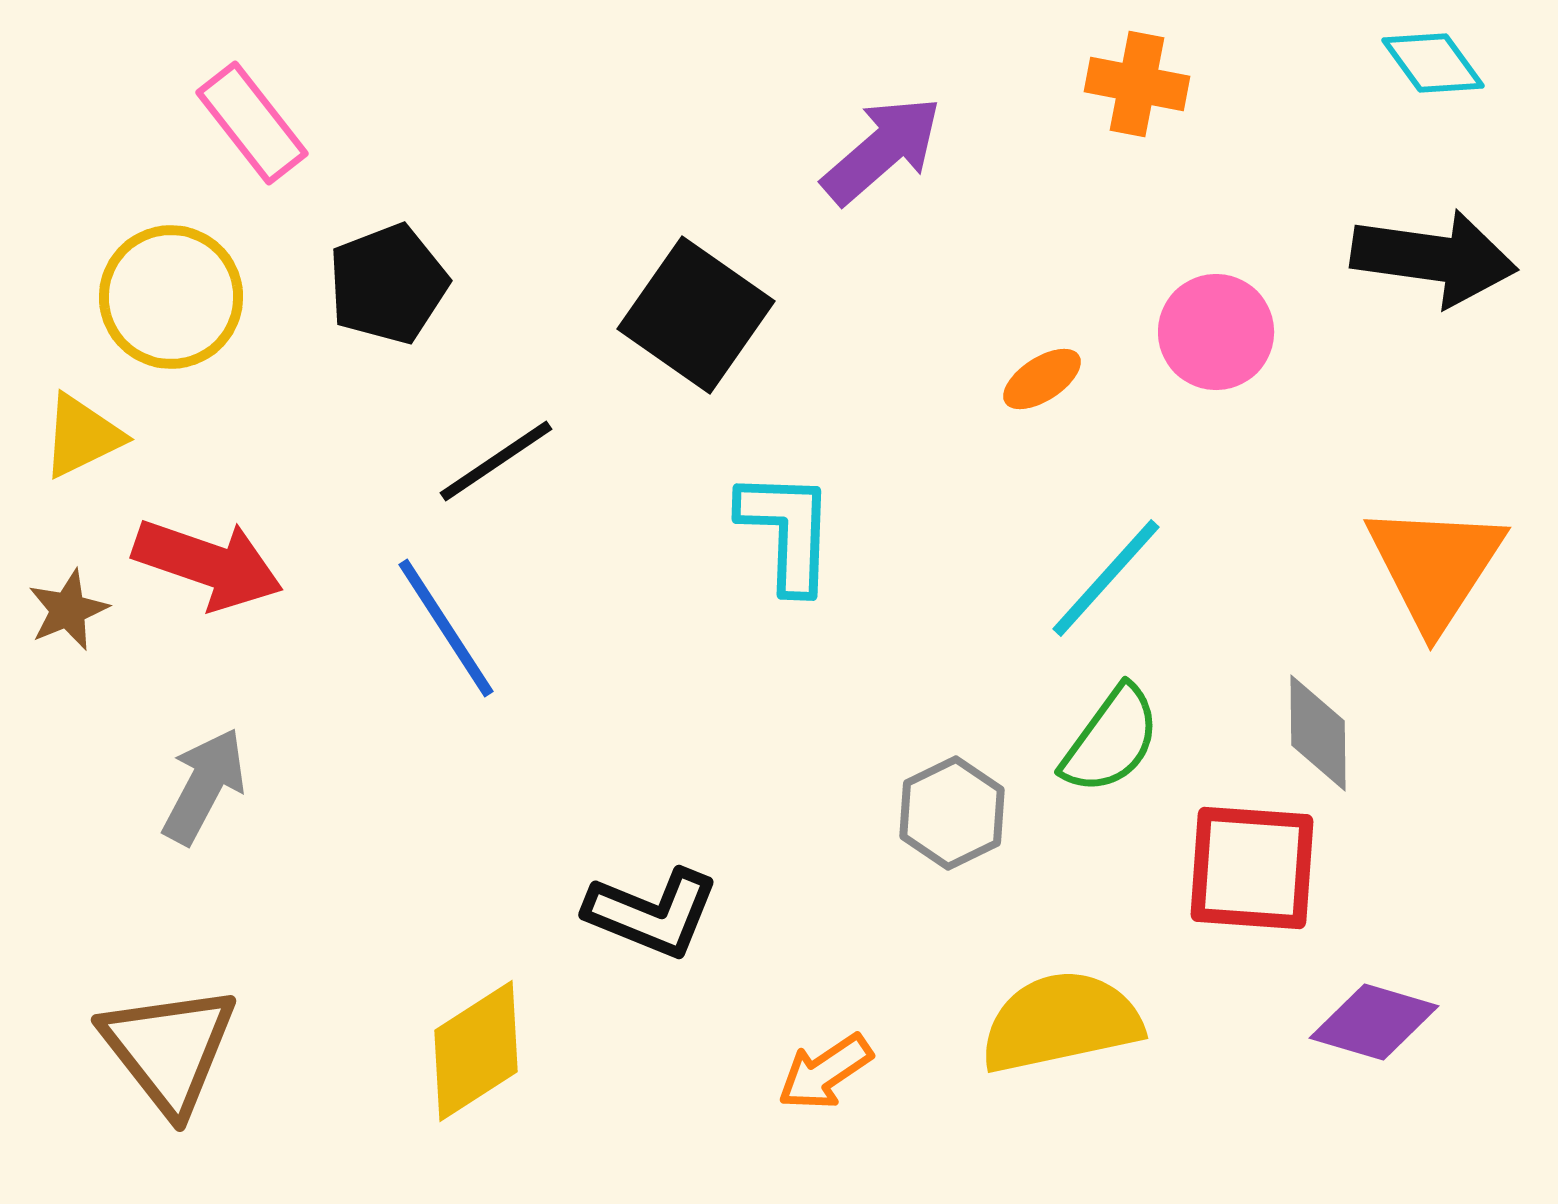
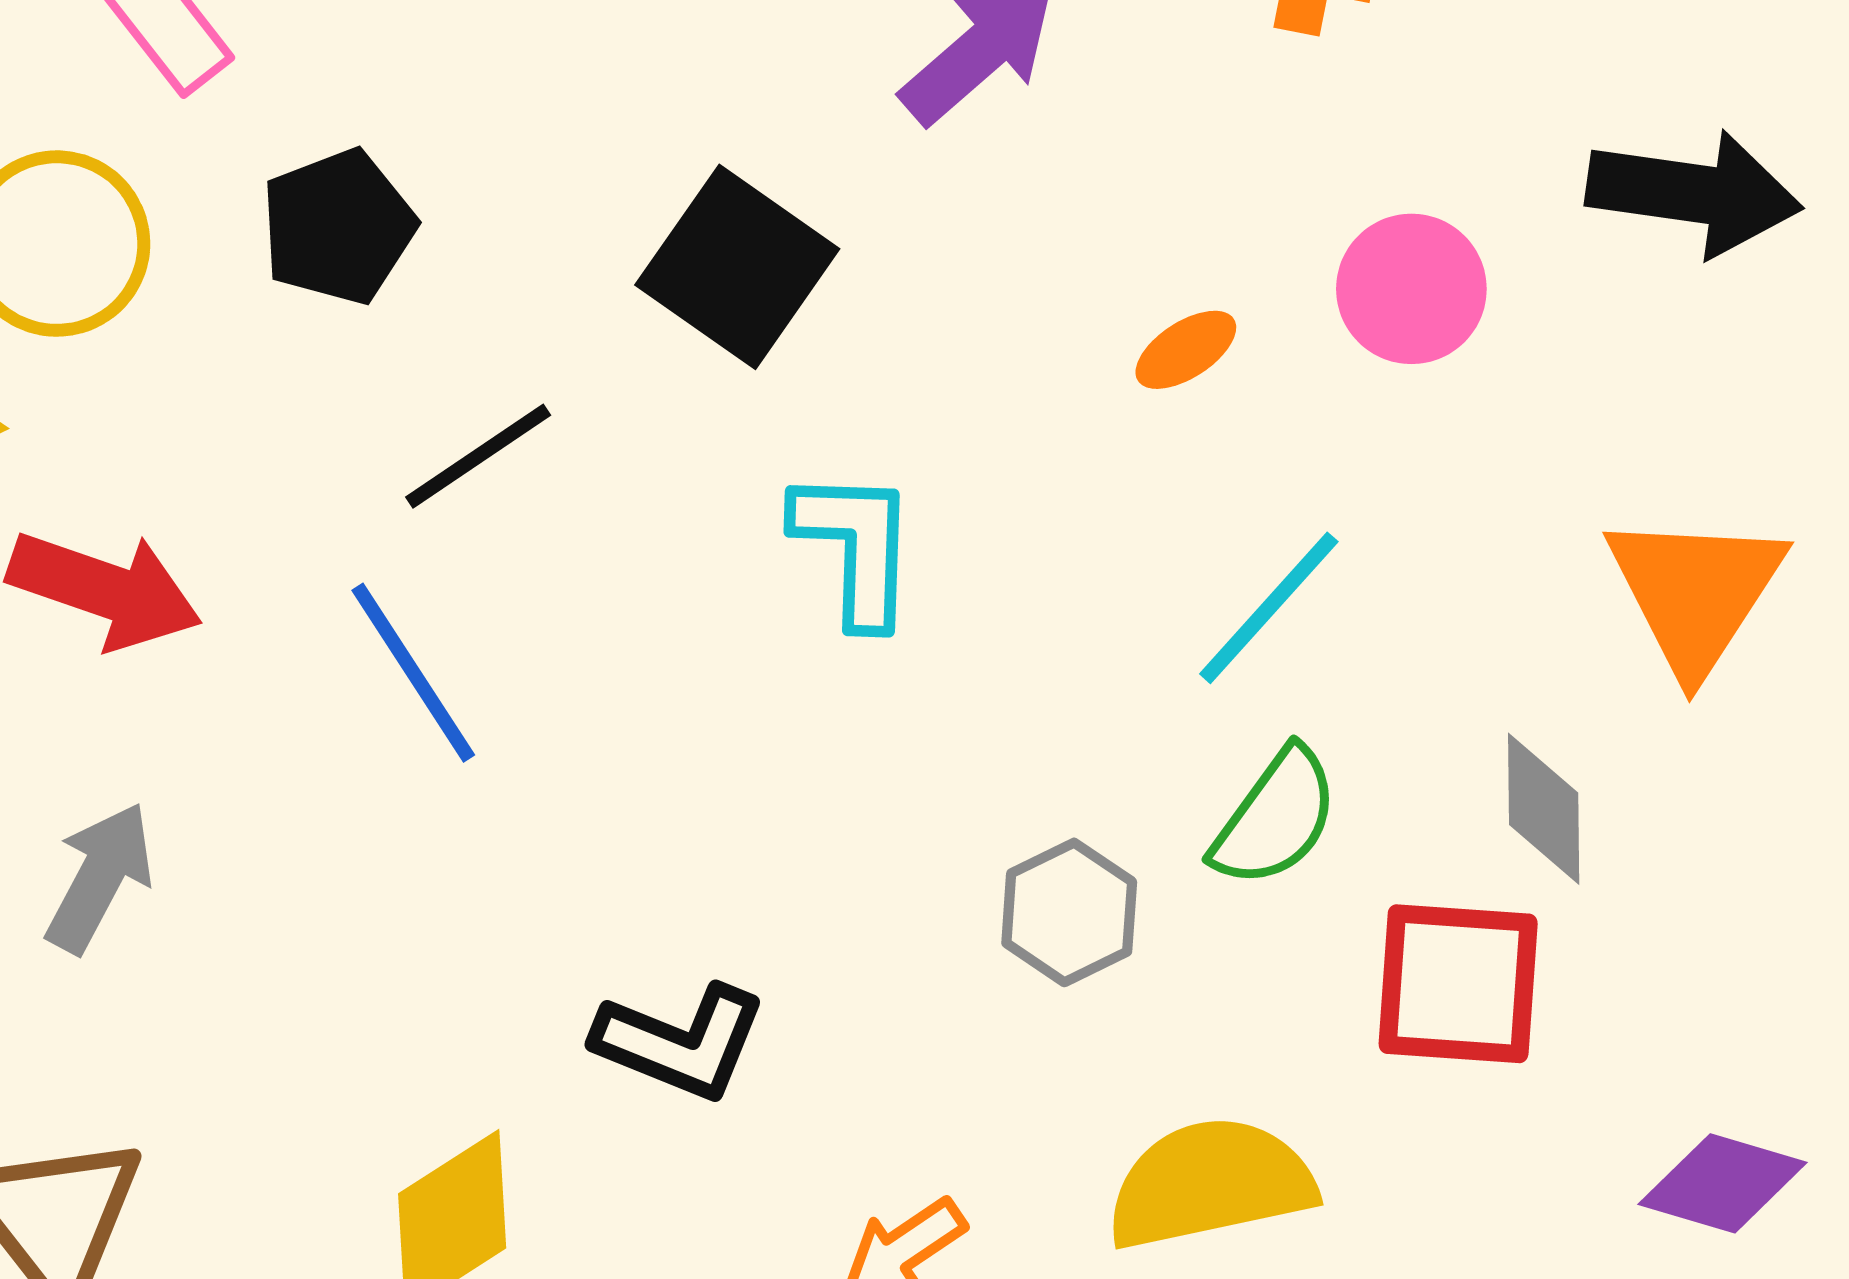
purple diamond: (1374, 1022) -> (1723, 1183), moved

